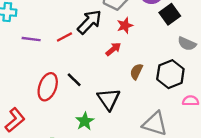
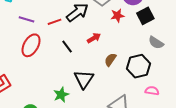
red star: (125, 25) -> (117, 15), moved
black line: (74, 80) -> (67, 47), moved
red ellipse: (48, 87) -> (31, 45), moved

